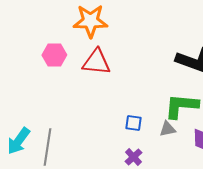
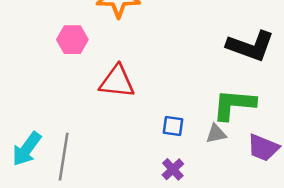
red triangle: (96, 62) -> (117, 82), moved

